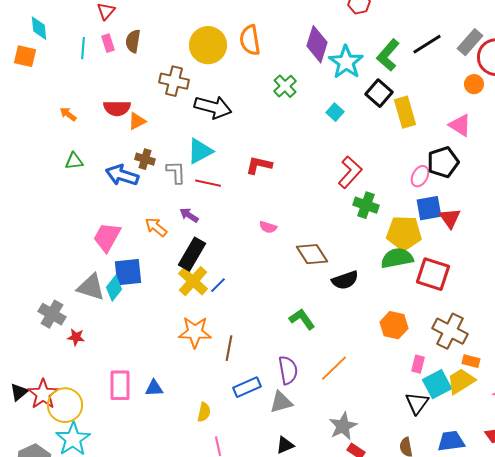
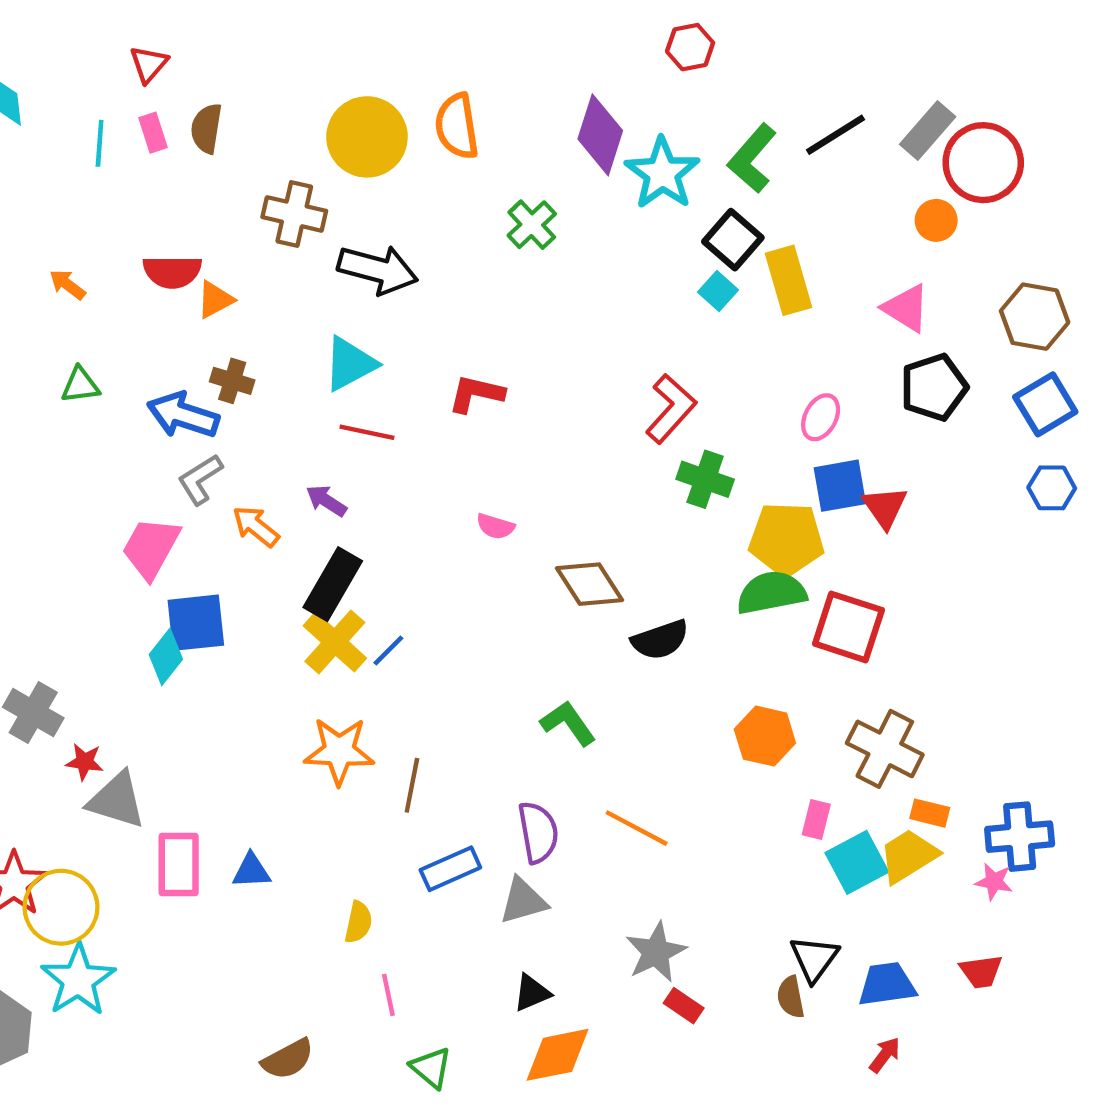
cyan square: (335, 112) -> (718, 291), moved
black pentagon: (443, 162) -> (934, 387), moved
gray L-shape: (176, 172) -> (200, 479), moved, turned -120
gray triangle: (91, 287) -> (117, 800), moved
orange line: (334, 368) -> (637, 828), turned 72
black triangle: (417, 403) -> (814, 959), moved

